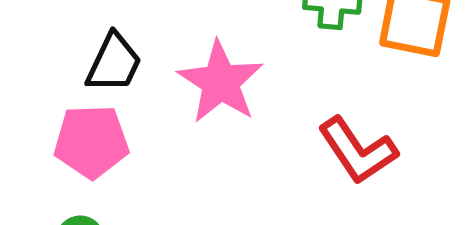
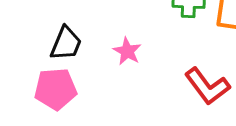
pink star: (220, 82) -> (127, 51), size x0.6

